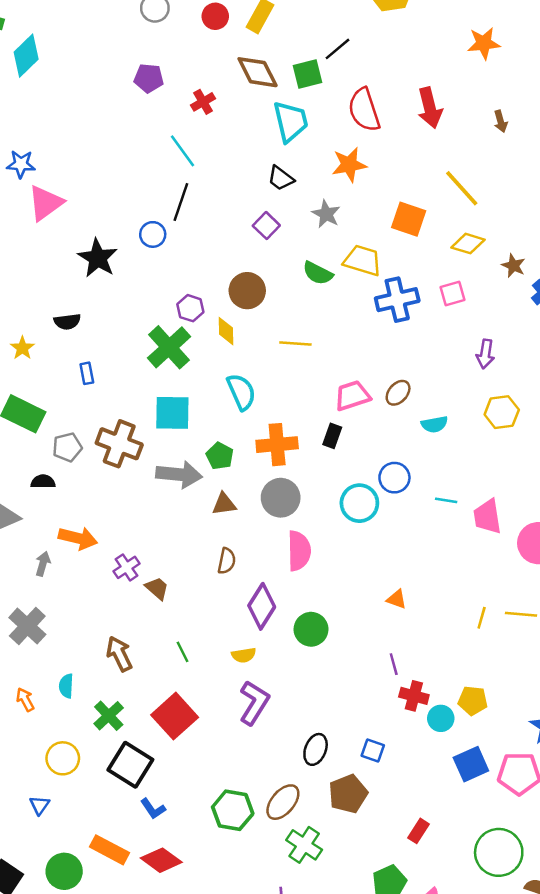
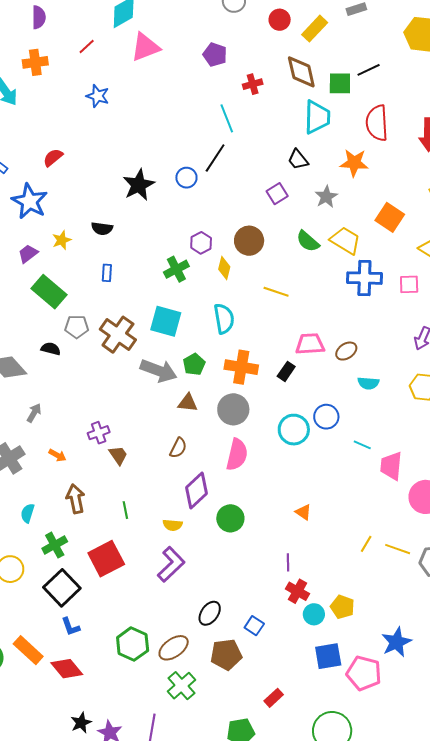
pink triangle: (45, 203) -> (145, 47), moved
green cross: (169, 347) -> (176, 269), size x0.7
orange arrow: (78, 538) -> (57, 455), moved, size x0.6

